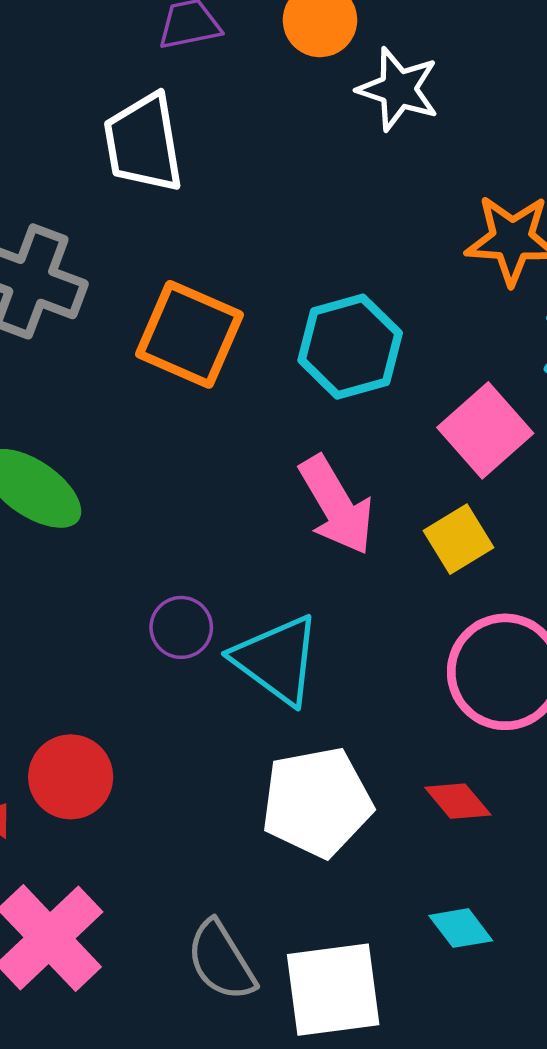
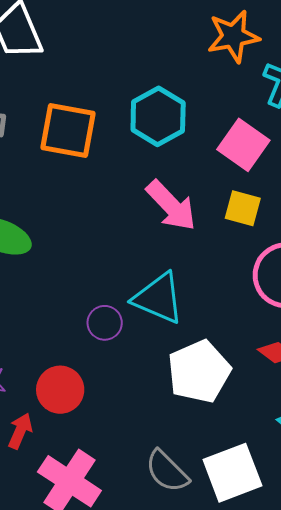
yellow square: (458, 539) -> (243, 208), turned -30
purple circle: (181, 627) -> (105, 323), moved

